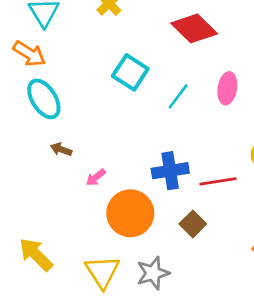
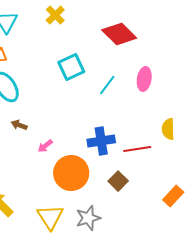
cyan square: (130, 72) -> (71, 67), turned 32

